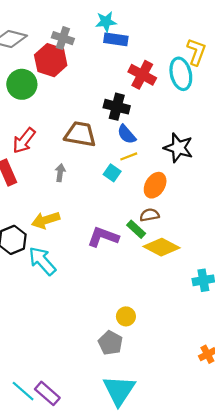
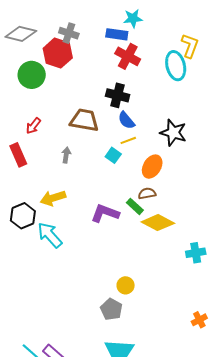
cyan star: (106, 22) -> (133, 18), moved
red cross: (142, 75) -> (128, 56), moved
red arrow: (24, 141) -> (33, 126), size x0.7

